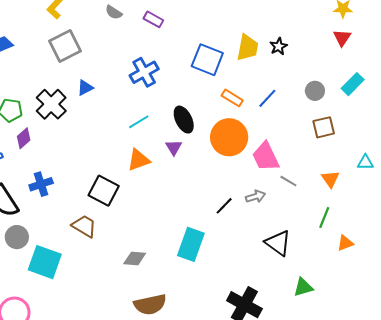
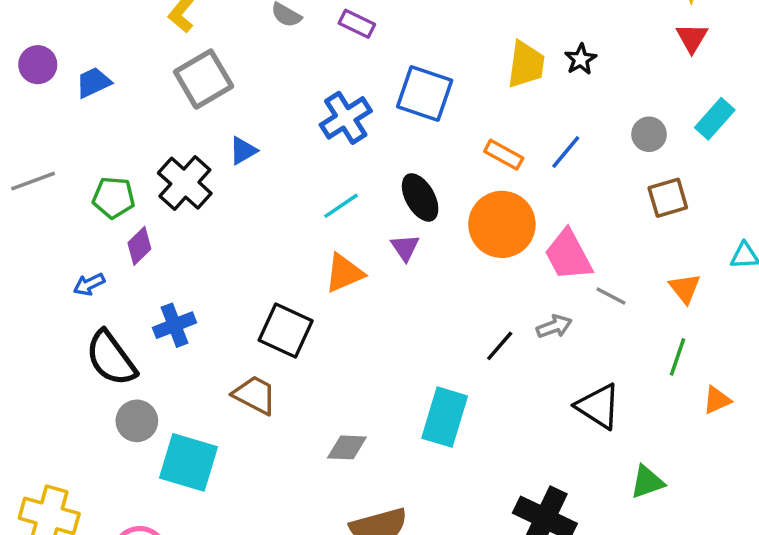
blue square: (207, 60) -> (425, 94), moved

